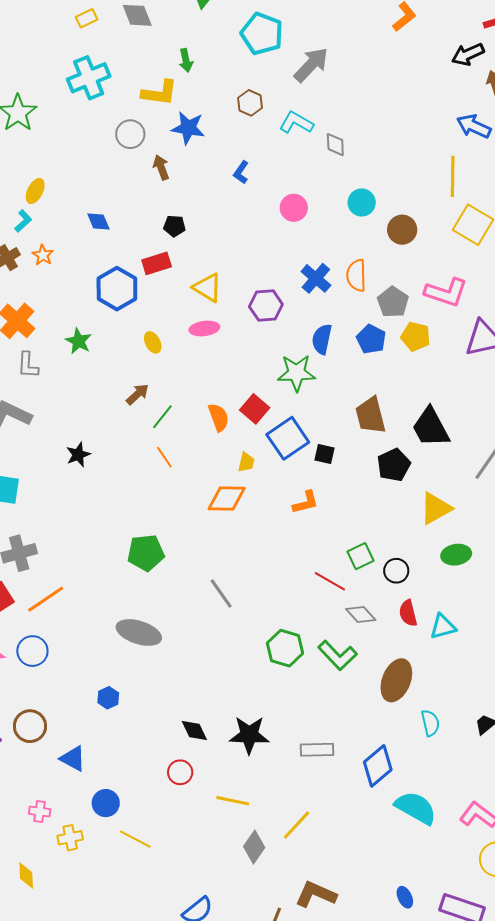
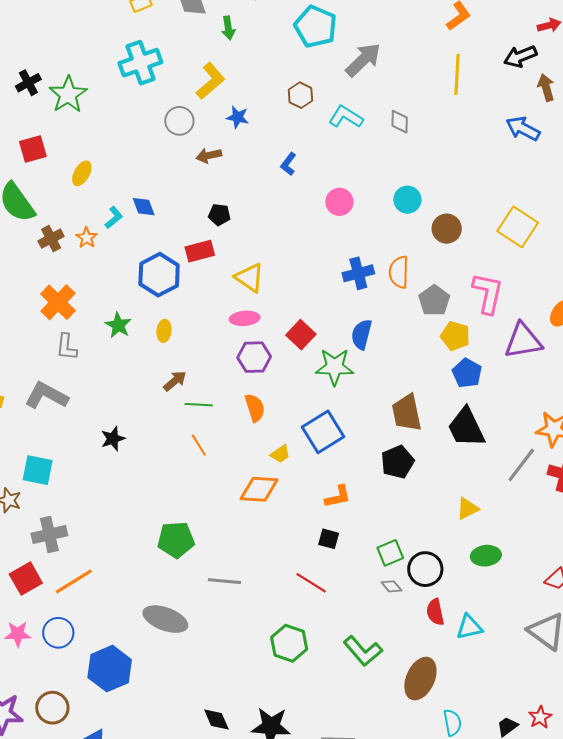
green arrow: (186, 60) -> (228, 28), moved
yellow L-shape: (160, 93) -> (211, 81), turned -51
blue star: (188, 128) -> (238, 117), size x0.7
gray diamond: (335, 145) -> (400, 122), moved
brown arrow: (161, 167) -> (209, 155), turned -85
yellow line: (453, 176) -> (457, 74), moved
cyan L-shape: (23, 221) -> (114, 217), moved
blue cross: (316, 278) -> (358, 273), turned 32
pink L-shape: (446, 292) -> (488, 293), turned -99
purple hexagon: (266, 305) -> (254, 357), moved
blue pentagon: (371, 339) -> (467, 373), moved
yellow ellipse: (153, 342) -> (164, 331), moved, turned 30
red square: (255, 409) -> (301, 335), moved
green line: (162, 417) -> (199, 405), turned 52
black square: (324, 454) -> (329, 539), moved
yellow trapezoid: (246, 462) -> (280, 454), turned 40
black pentagon: (394, 465) -> (397, 462), moved
yellow triangle: (436, 508) -> (467, 509), size x0.7
black circle: (396, 571) -> (425, 569), size x1.4
red line: (330, 581) -> (311, 583), moved
gray line: (221, 593) -> (224, 581), moved, turned -52
gray diamond: (361, 614) -> (391, 586), moved, size x0.7
green hexagon: (285, 648) -> (289, 643), moved
blue hexagon: (108, 698) -> (110, 669), moved, size x2.0

